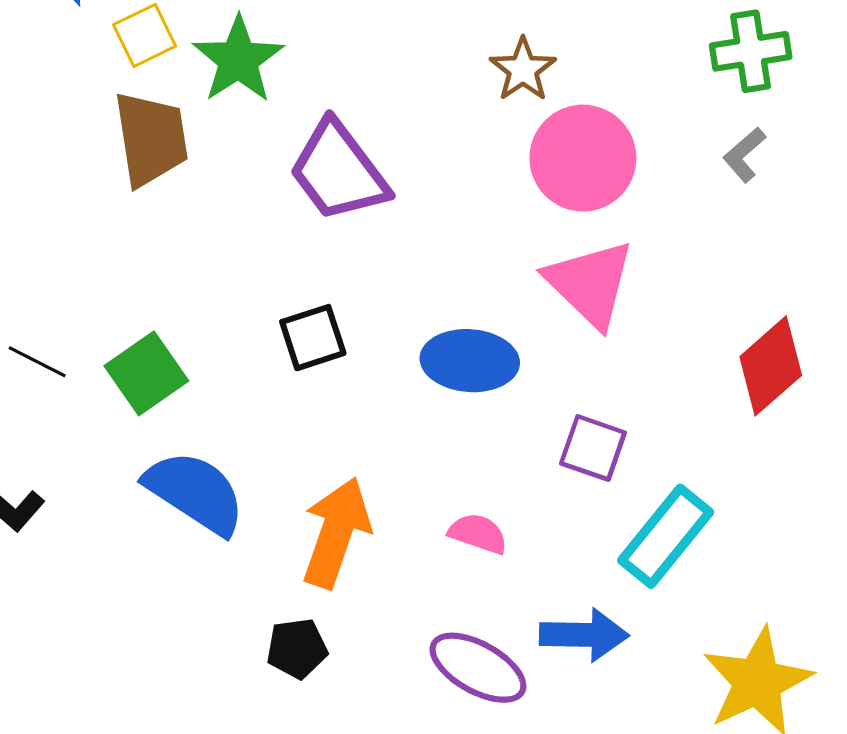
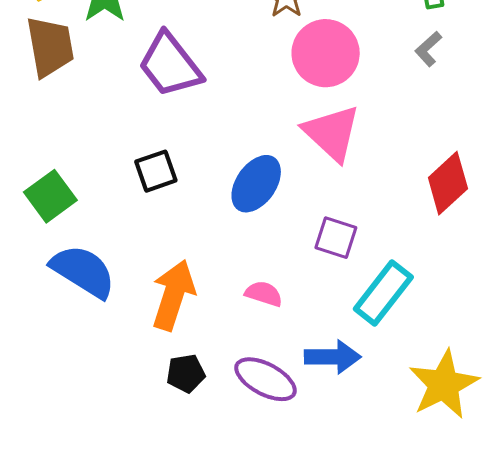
blue ellipse: (470, 361) -> (256, 184), turned -58
black pentagon: (297, 648) -> (186, 373), moved

